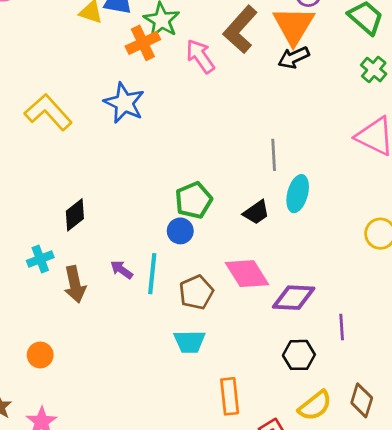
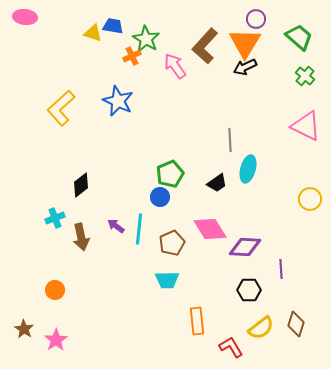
orange cross: (143, 43) -> (132, 56), size x0.7
yellow L-shape: (48, 112) -> (61, 108), turned -90

